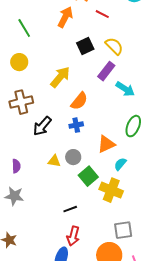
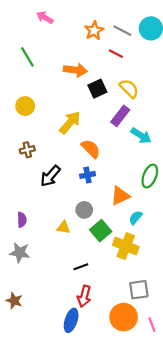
orange arrow: (65, 17) -> (75, 70), moved, turned 70
green line: (24, 28) -> (27, 57), moved
orange semicircle: (79, 101) -> (91, 149), turned -84
brown cross: (21, 102) -> (27, 150), size x0.6
yellow triangle: (54, 161) -> (63, 227), moved

